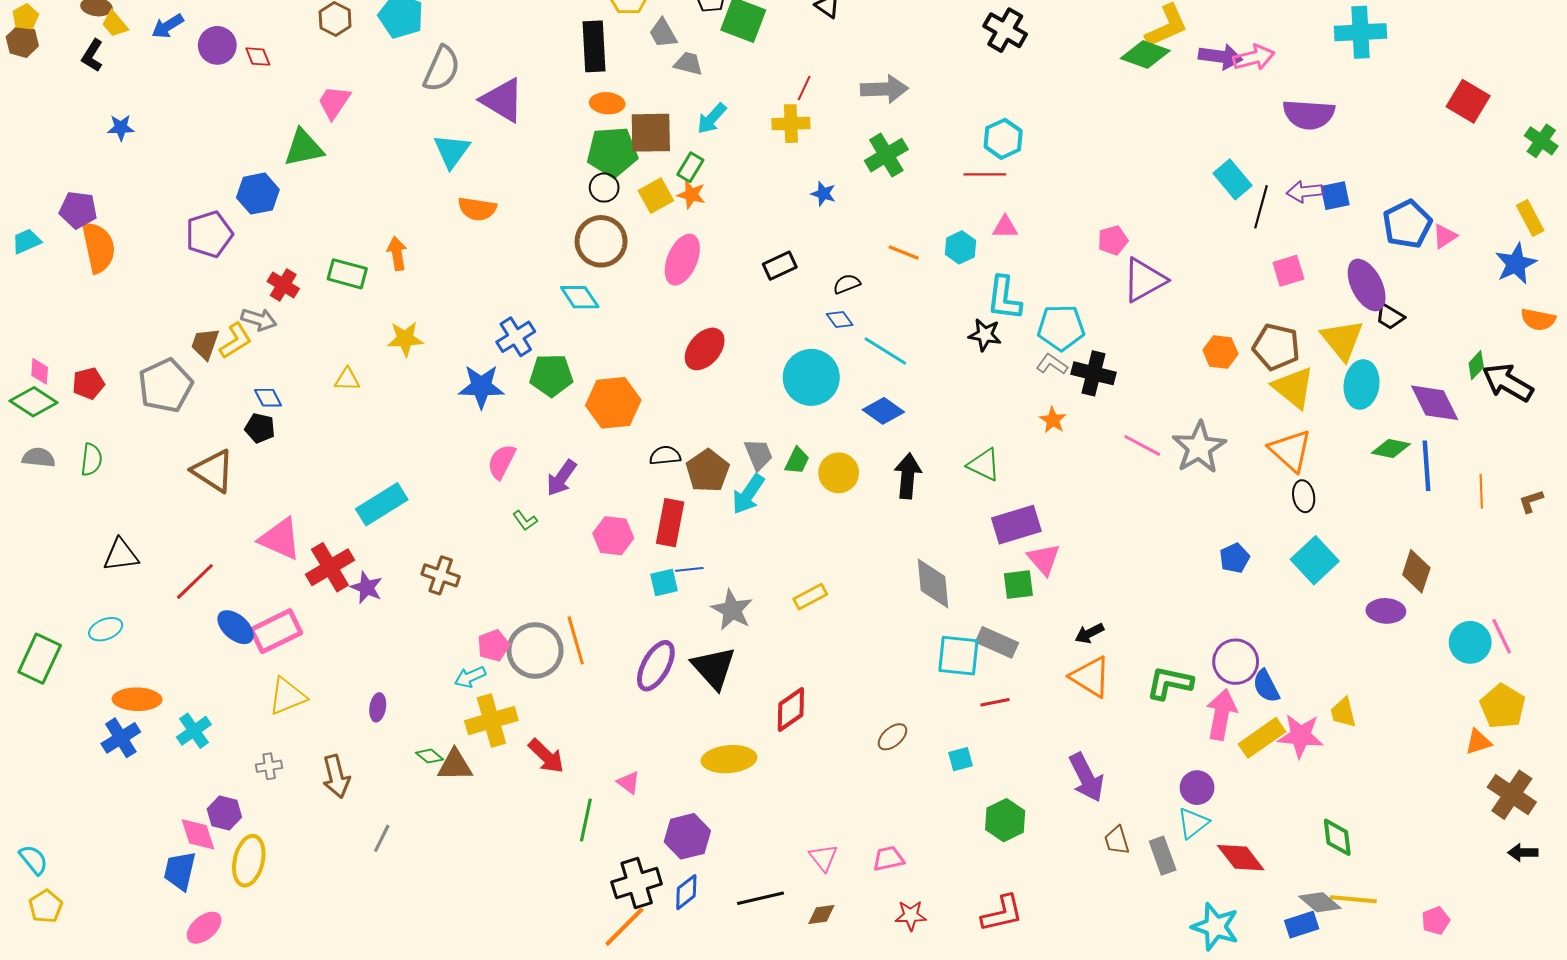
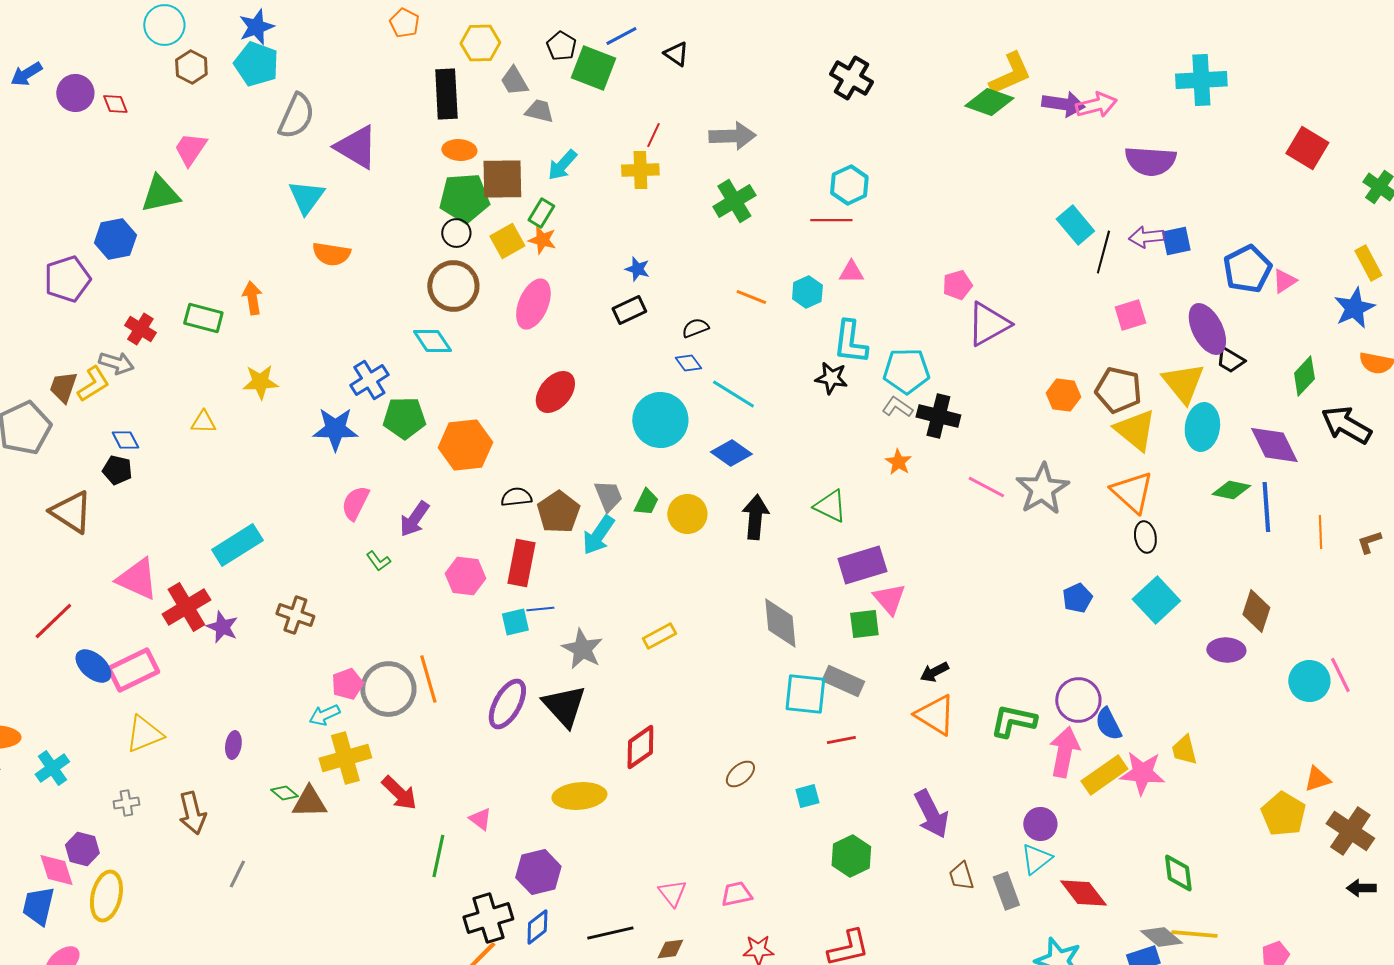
blue star: (823, 194) -> (637, 269), moved
green diamond: (1476, 365) -> (1304, 376), moved, size x1.4
yellow pentagon: (1503, 706) -> (1283, 814), moved

